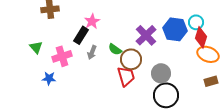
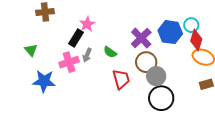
pink cross: (62, 56) -> (69, 62), moved
brown circle: (131, 59) -> (146, 62), moved
blue star: (49, 78) -> (44, 81), size x1.6

